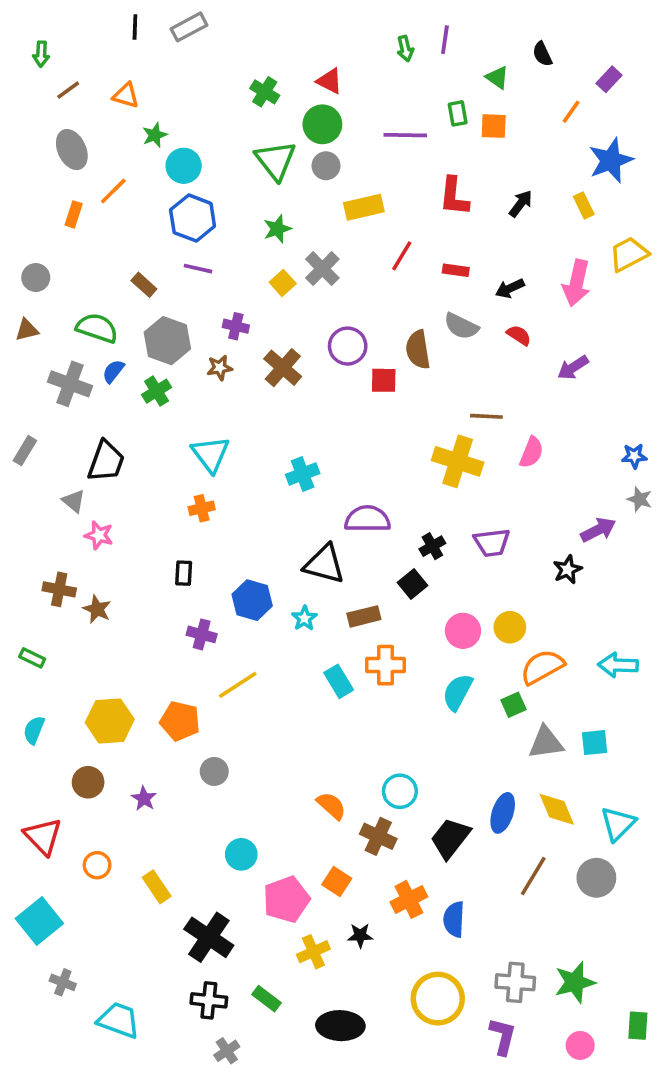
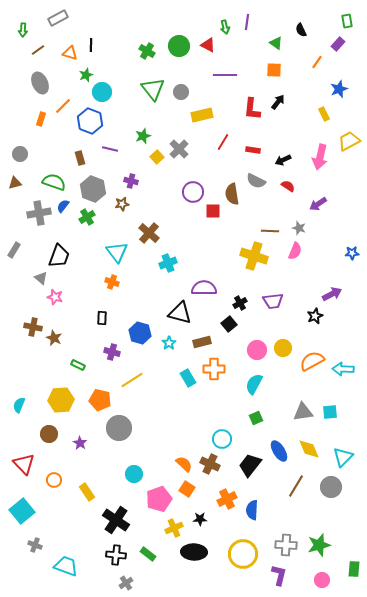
black line: (135, 27) -> (91, 45), moved
gray rectangle: (189, 27) -> (58, 18), moved
red triangle: (330, 81) -> (208, 45), moved
green rectangle: (458, 113) -> (347, 21), moved
green circle: (322, 124) -> (179, 46), moved
blue star: (611, 160) -> (339, 89), size x0.7
black arrow: (521, 204) -> (278, 102), moved
blue hexagon: (193, 218) -> (90, 121), moved
green star: (277, 229) -> (143, 136), moved
brown rectangle: (144, 285) -> (80, 158), turned 32
brown cross: (283, 368) -> (149, 233), moved
gray cross: (70, 384) -> (39, 213), turned -30
gray star: (640, 499) -> (299, 228), moved
orange cross: (202, 508) -> (112, 282), turned 32
green rectangle: (32, 658) -> (78, 365), moved
orange semicircle: (542, 667) -> (312, 361), moved
green square: (513, 705) -> (256, 418), moved
gray circle: (214, 771) -> (119, 428), size x1.6
orange semicircle: (331, 806) -> (184, 464), moved
blue ellipse: (503, 813) -> (279, 451), turned -50
black ellipse: (340, 1026) -> (194, 552), moved

